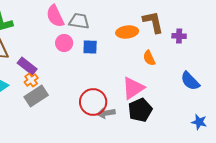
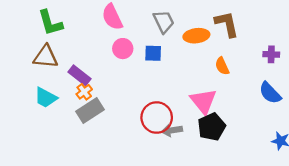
gray trapezoid: (79, 21) -> (164, 22), moved, turned 55
purple cross: (179, 36) -> (271, 54), moved
pink triangle: (133, 88) -> (203, 101), turned -35

